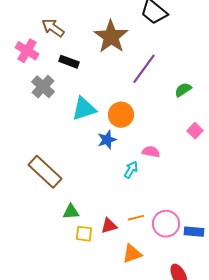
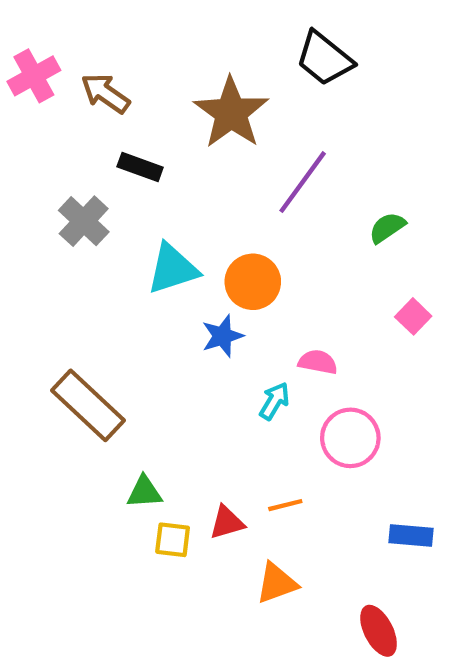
pink cross: (27, 51) -> (34, 76), moved, turned 30
pink circle: (166, 224) -> (350, 438), moved

